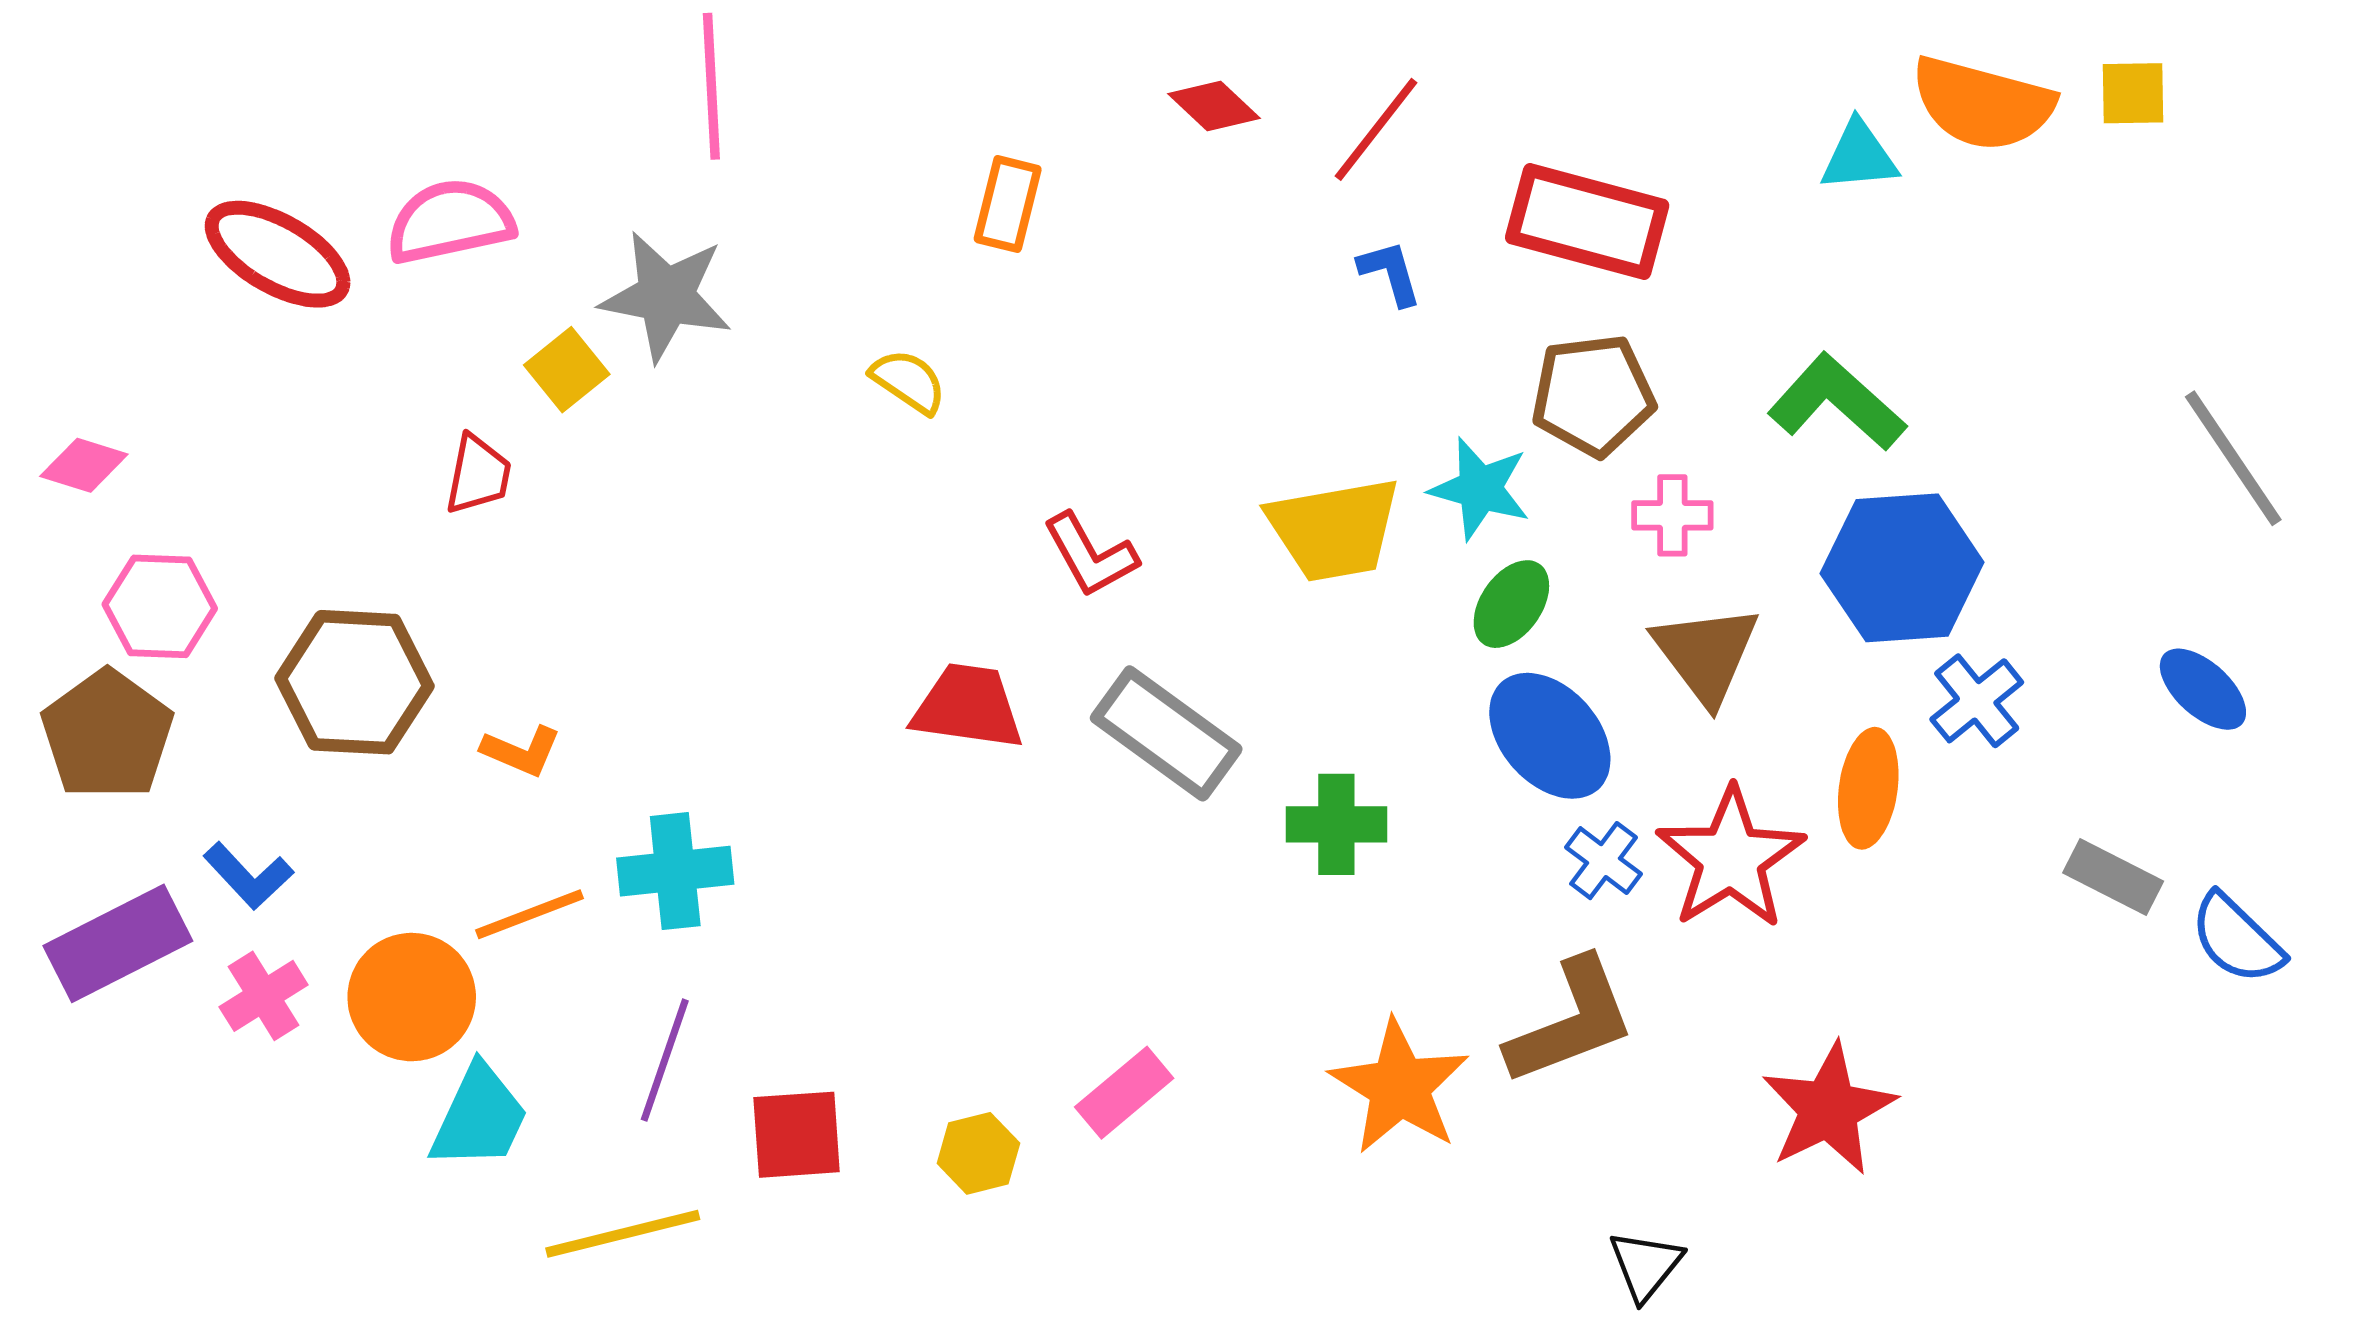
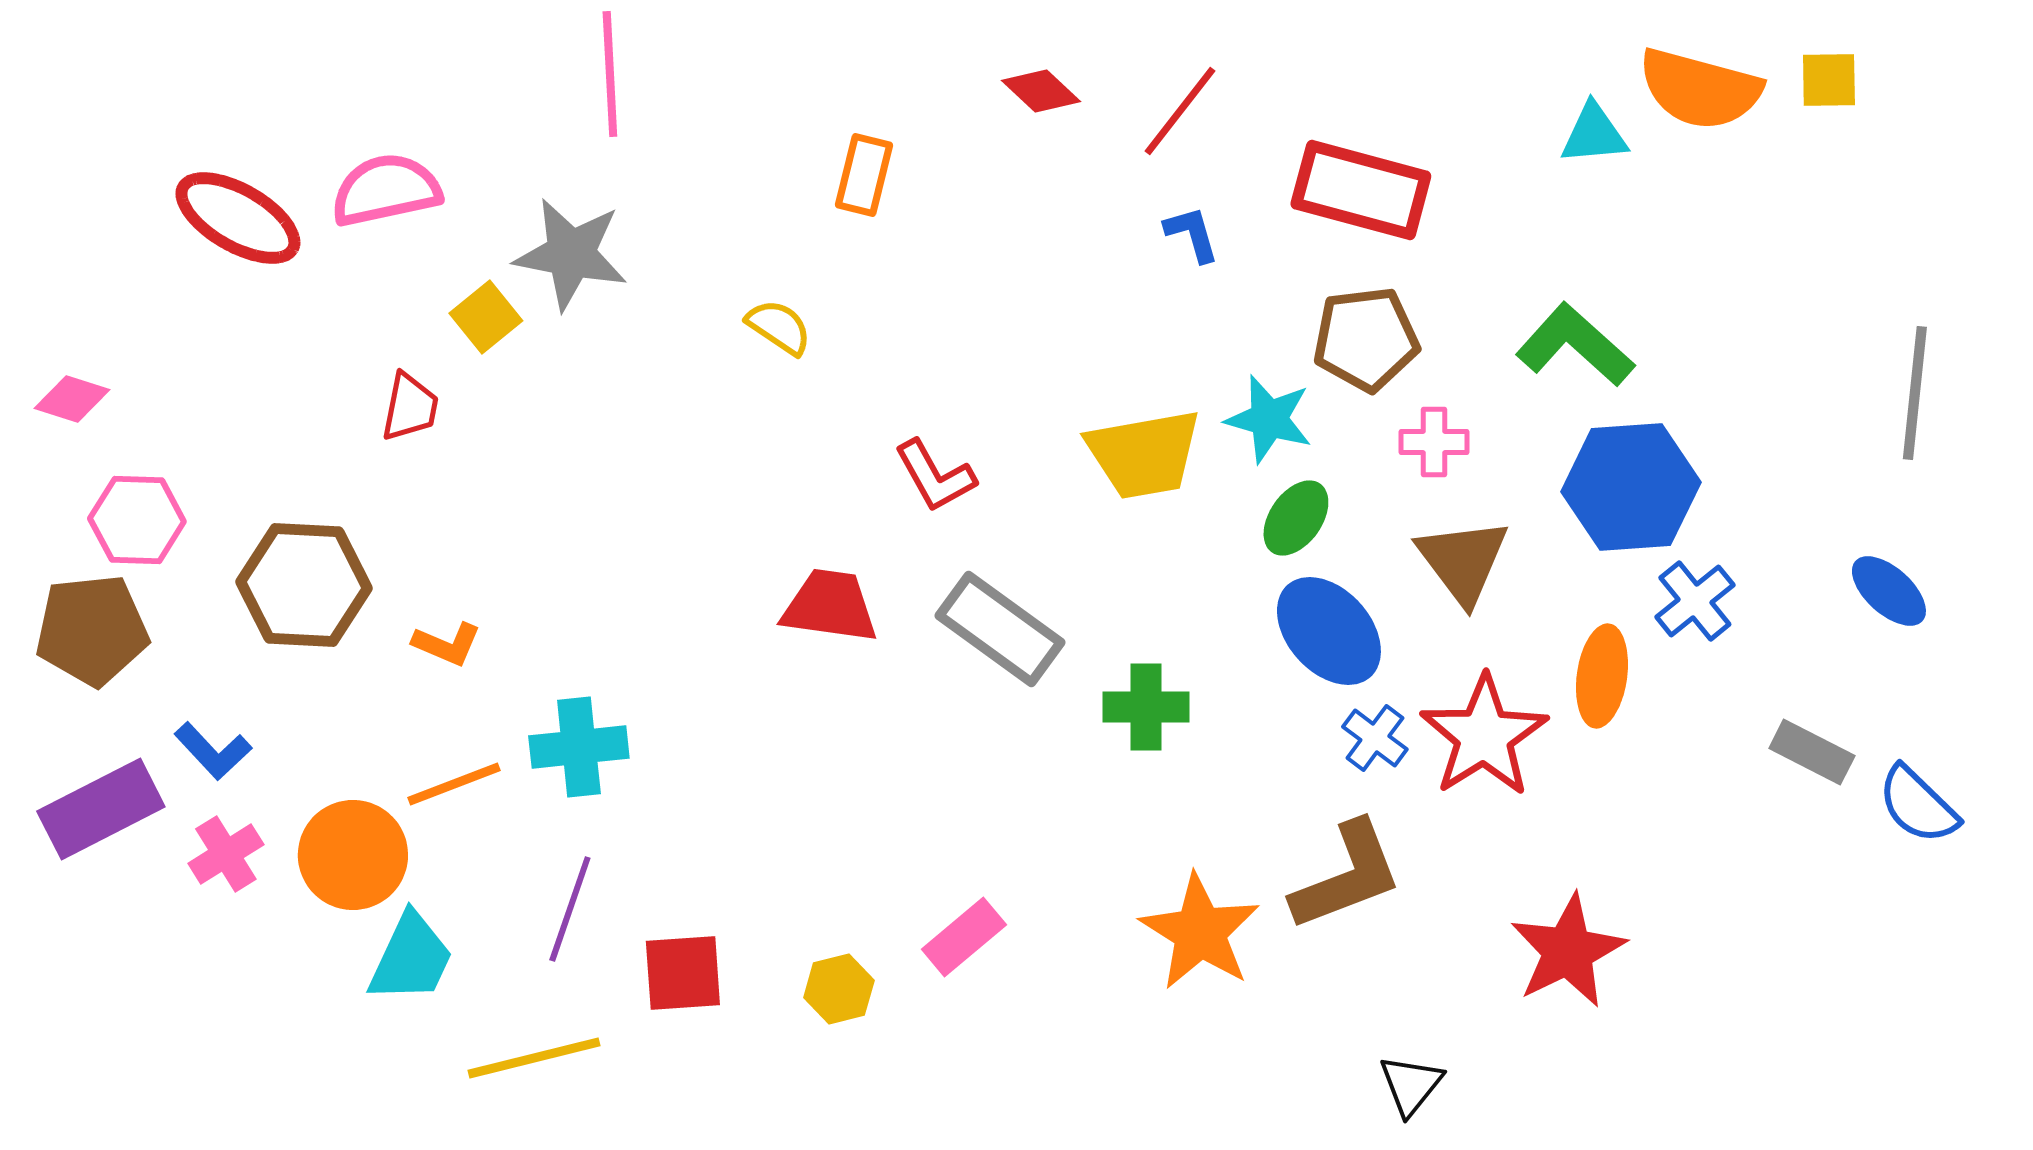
gray line: (2233, 458) -> (1915, 393), turned 40
brown pentagon: (107, 735) -> (92, 630), turned 30

